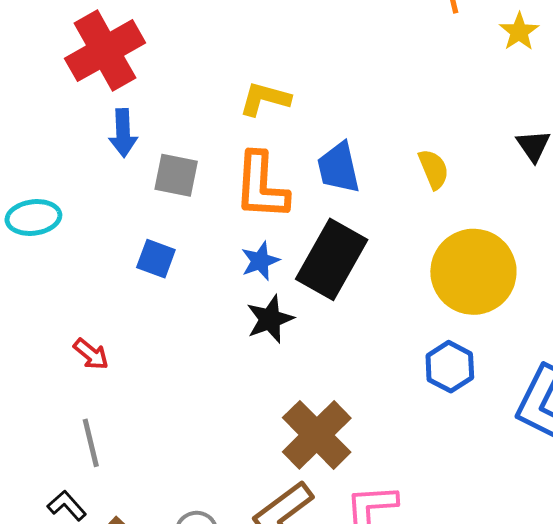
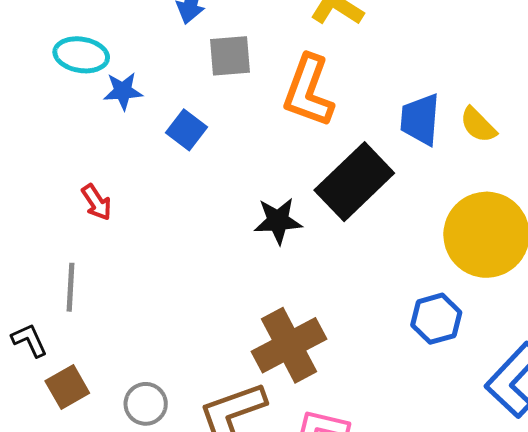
blue trapezoid: (339, 168) -> (420, 119), moved
yellow semicircle: (434, 169) -> (478, 125), turned 141
gray square: (176, 175) -> (230, 56), turned -33
blue star: (260, 261) -> (123, 91), moved

